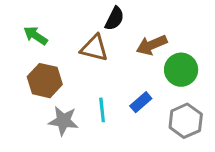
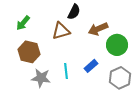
green arrow: (35, 36) -> (23, 23), turned -84
brown triangle: (94, 48) -> (61, 31), turned -30

